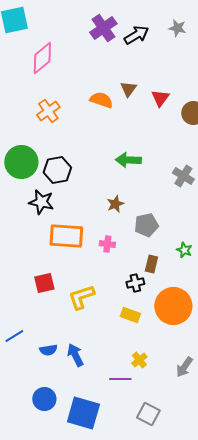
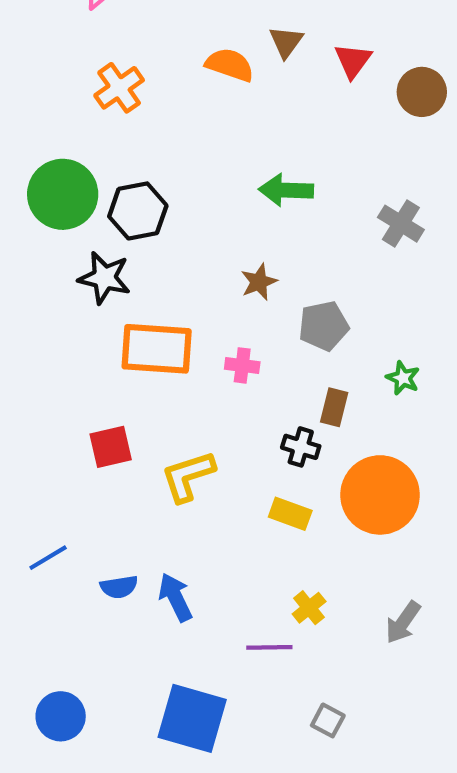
black cross: (135, 283) -> (301, 447), turned 30
blue circle: (44, 399) -> (61, 716), moved
gray square: (148, 414) -> (328, 720), size x0.7

